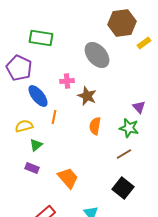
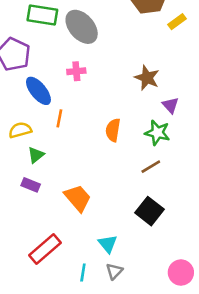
gray ellipse: (97, 55) -> (82, 27), moved
brown star: (87, 96) -> (147, 78), moved

